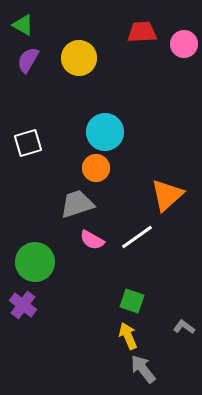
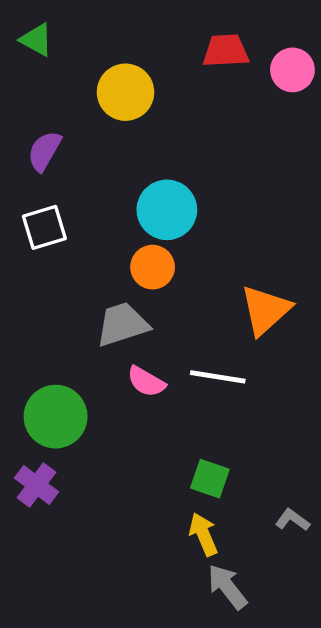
purple semicircle: (28, 60) -> (44, 151), moved
white line: (137, 237) -> (218, 377), turned 44

